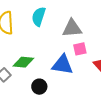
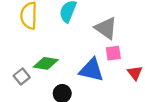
gray triangle: (72, 28) -> (106, 28), turned 35

